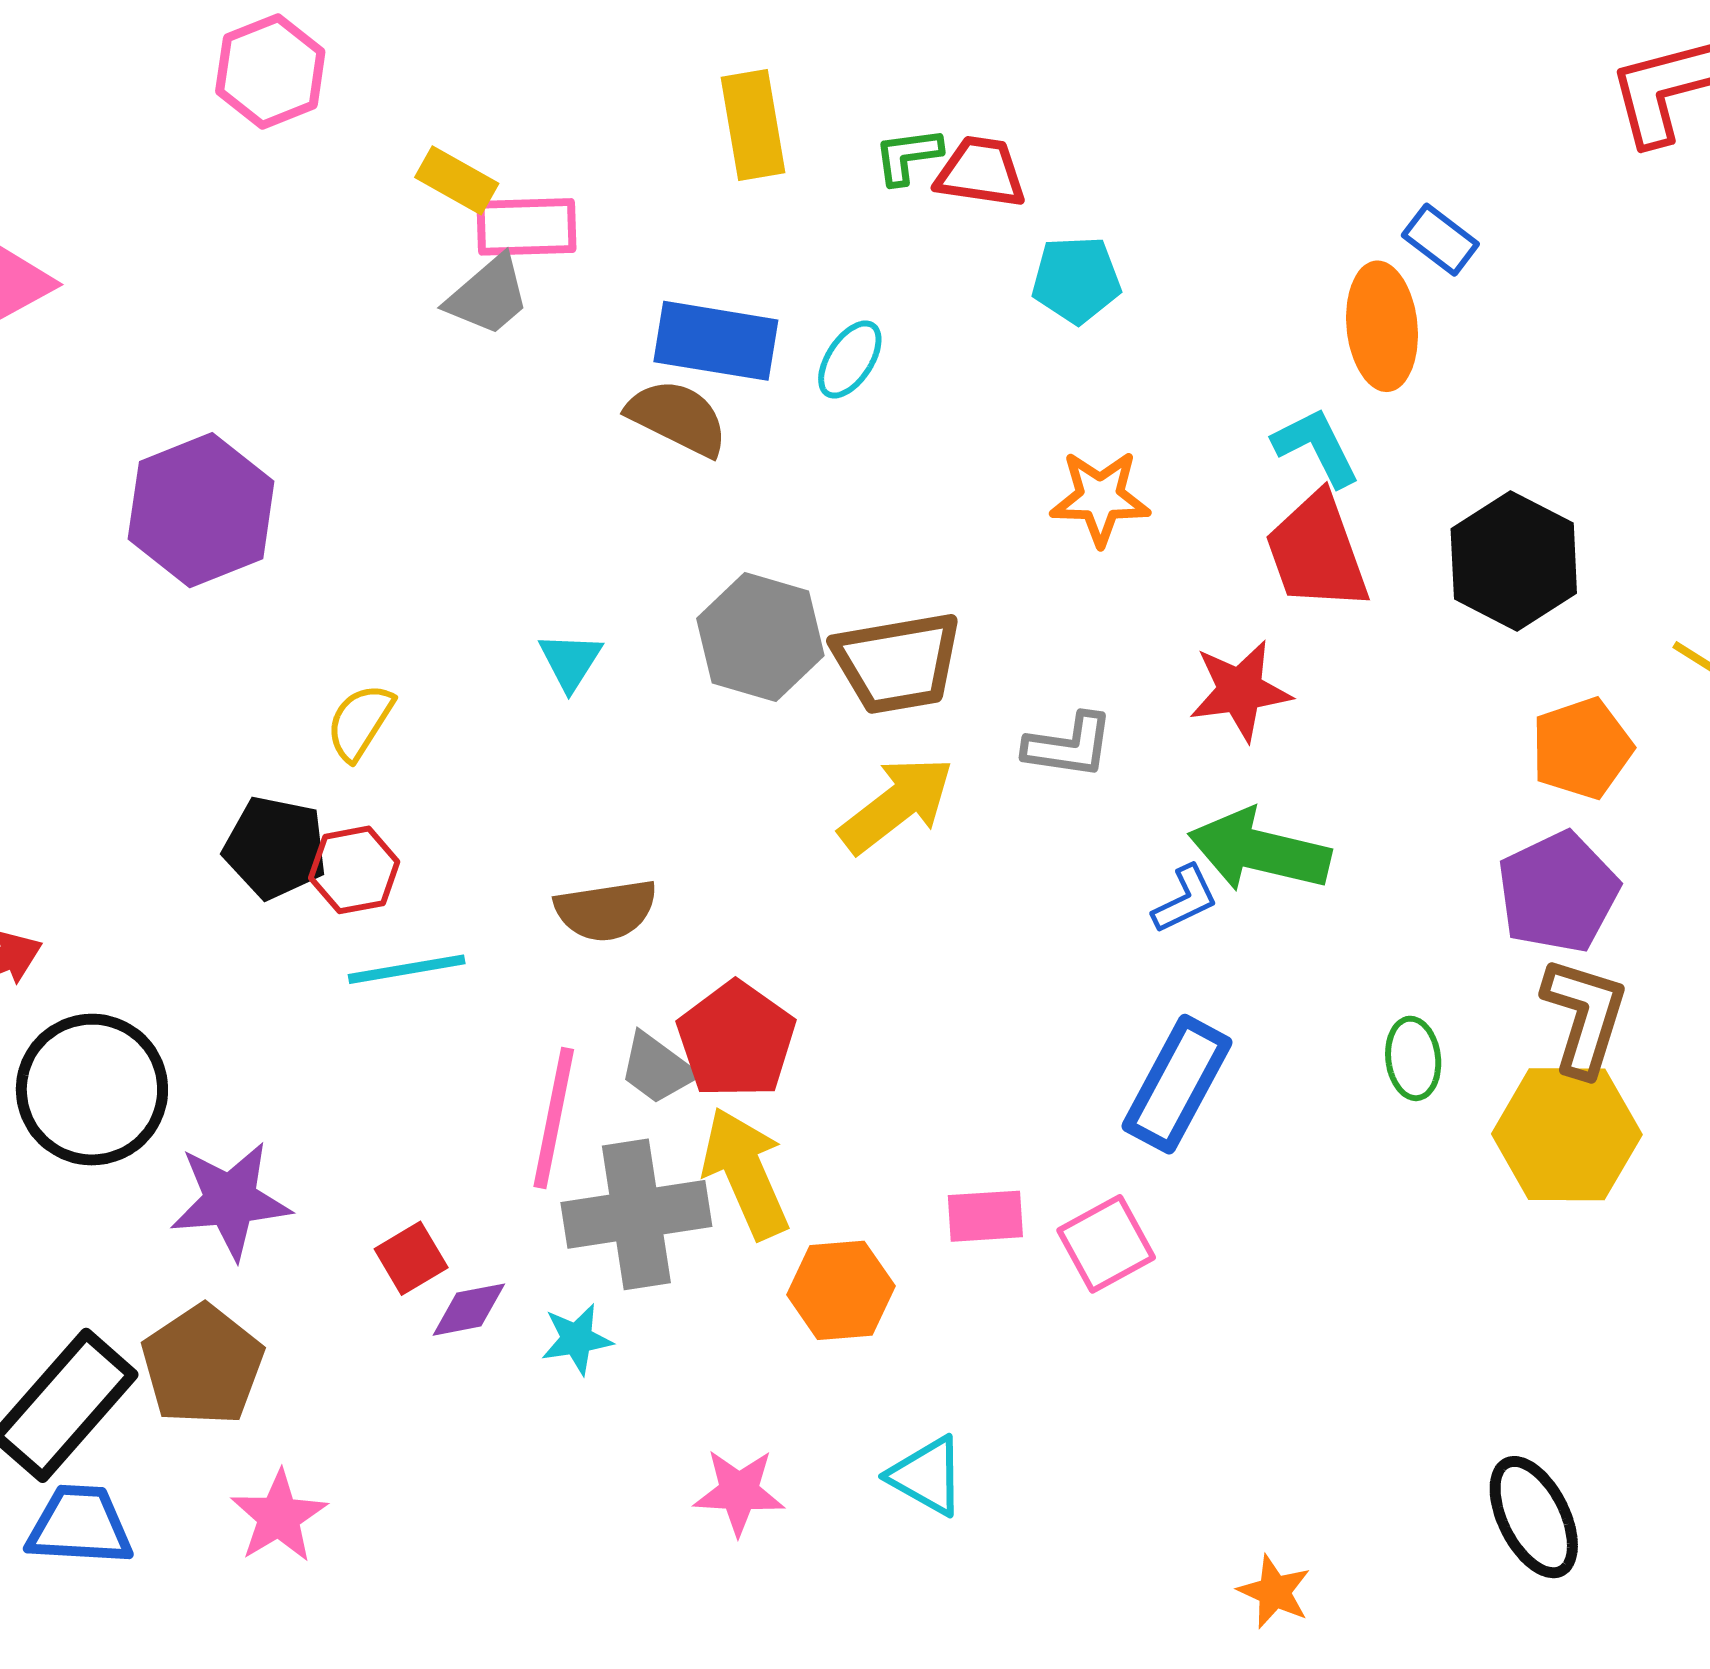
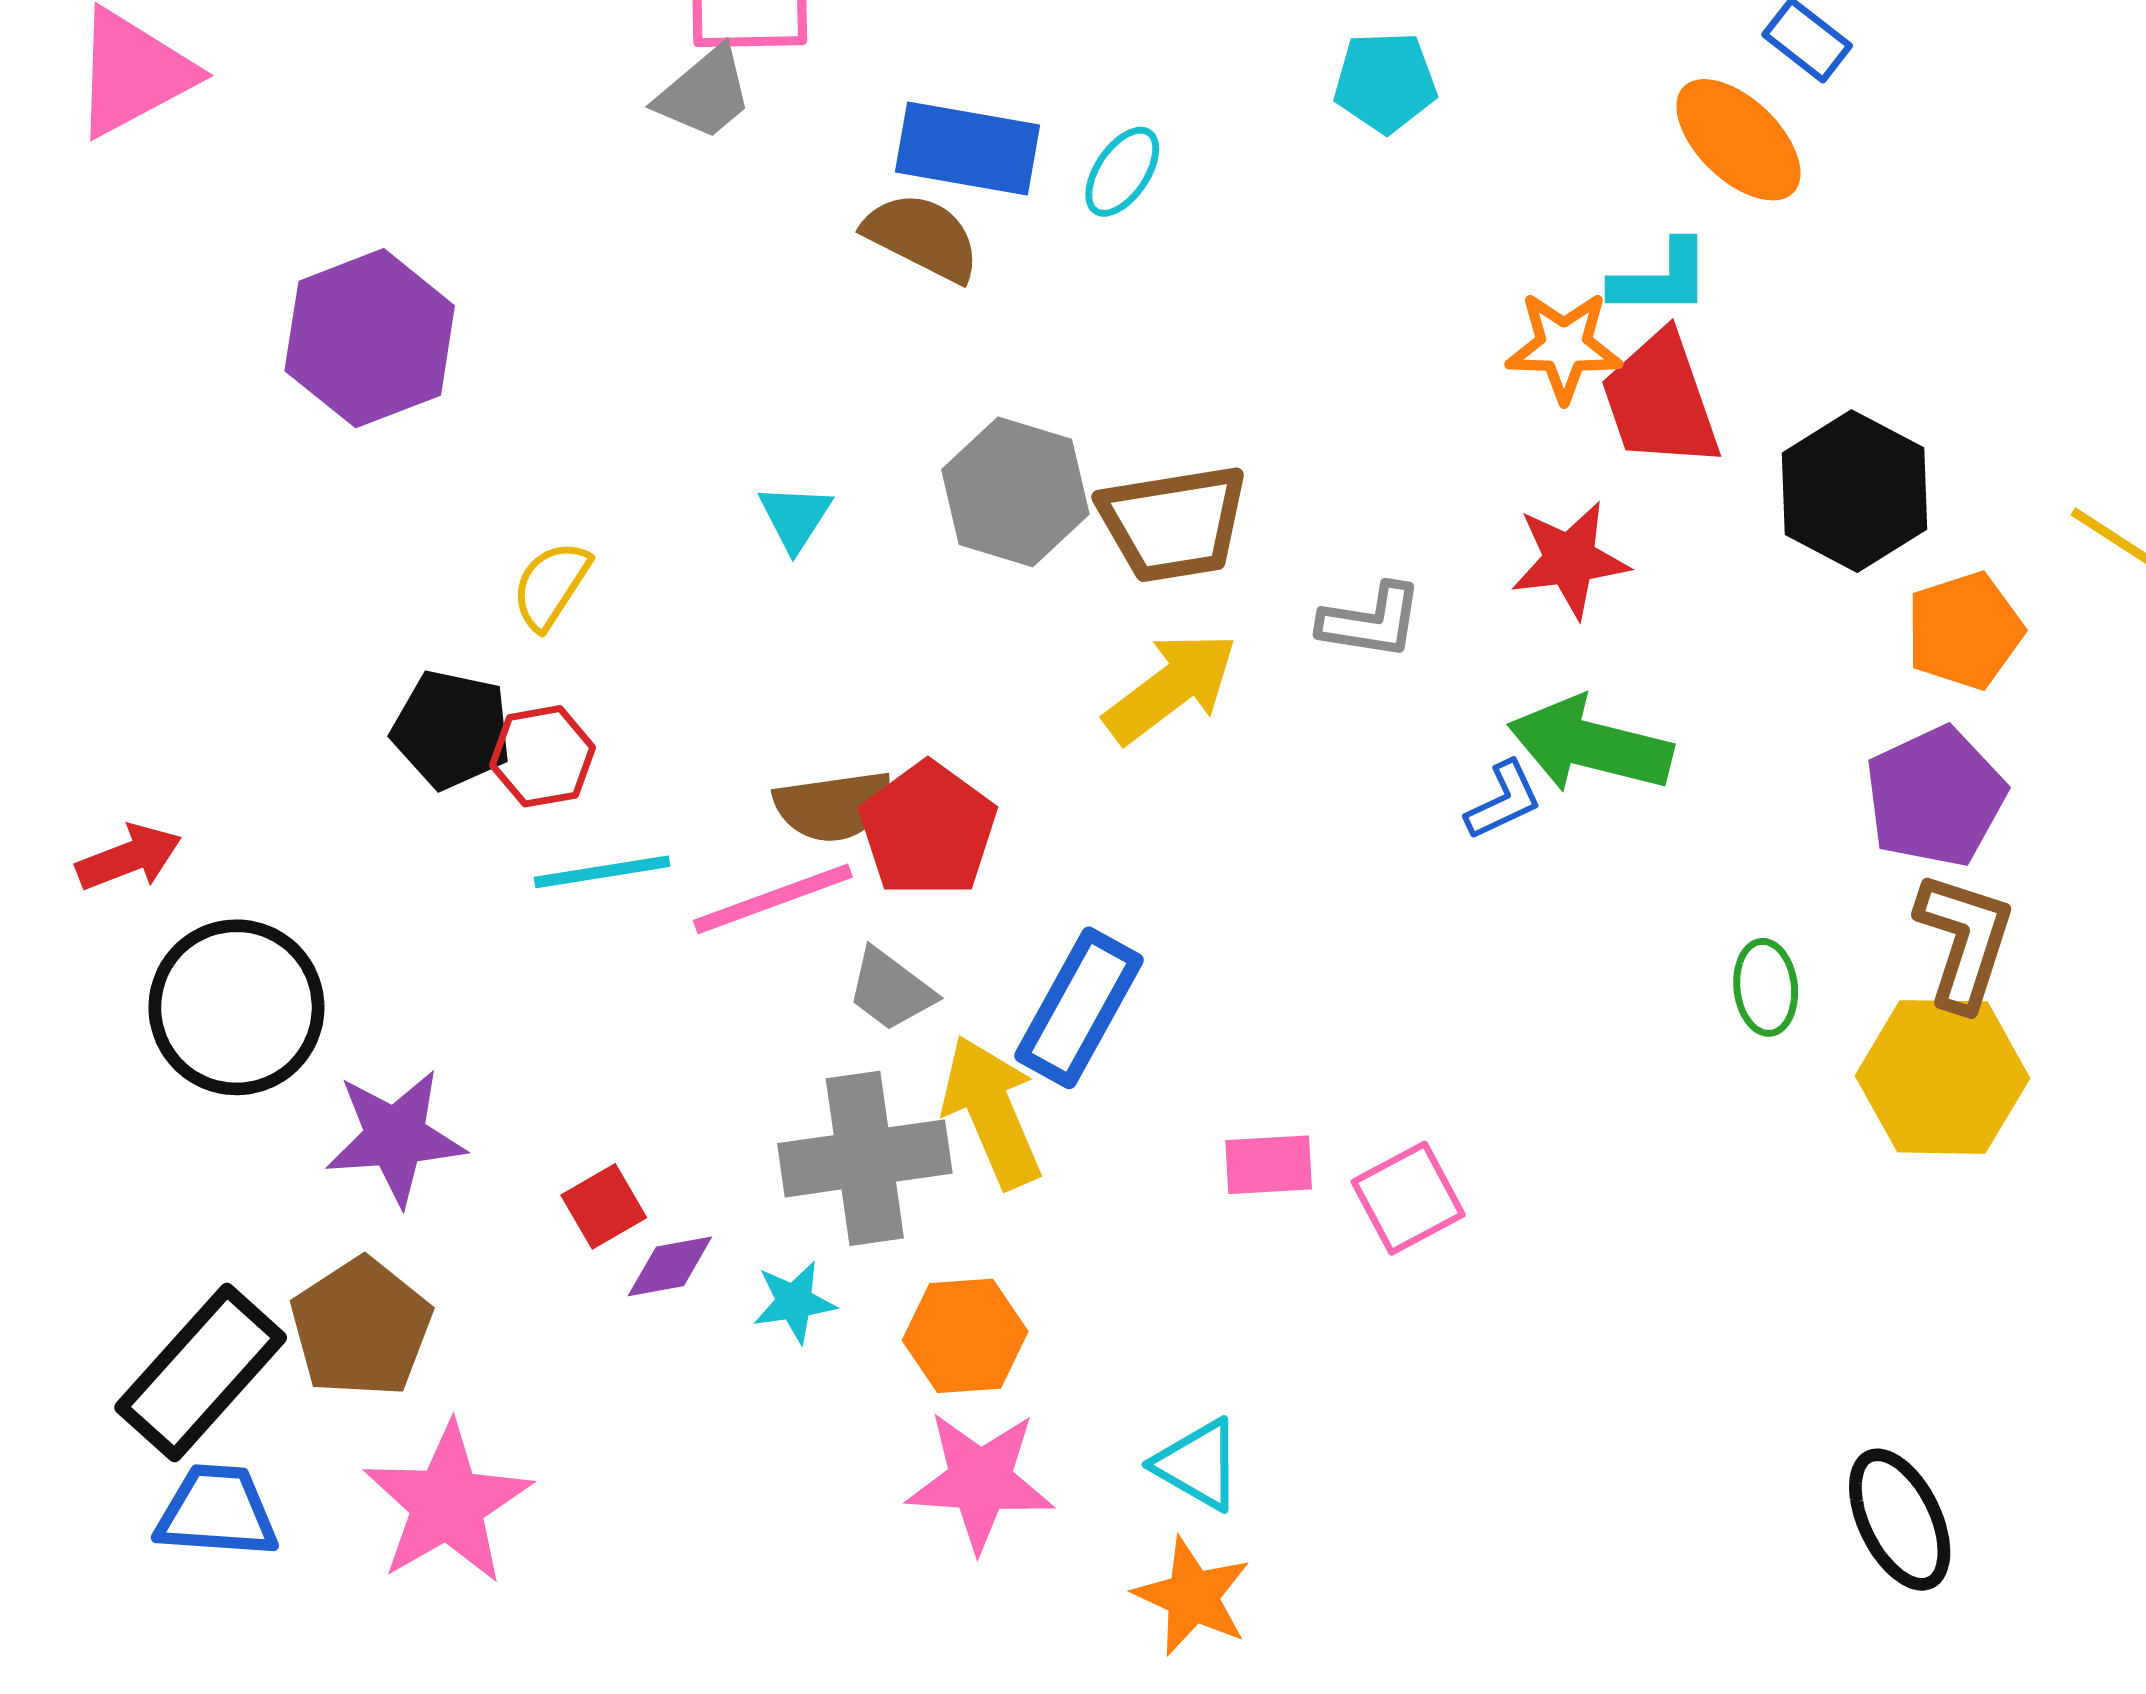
orange ellipse: (1382, 326) -> (1738, 140), turned -41
cyan L-shape: (1316, 447) -> (1661, 279), turned 116
orange star: (1100, 498) -> (1564, 347), moved
black hexagon: (1514, 561) -> (1854, 491), moved
red pentagon: (736, 1040) -> (928, 830), moved
blue rectangle: (1177, 1084) -> (1079, 1008), moved
pink line: (554, 1118) -> (773, 899), moved, turned 58
orange hexagon: (841, 1290) -> (965, 1336), moved
pink star: (739, 1492) -> (980, 1481), size x1.4
pink star: (279, 1517) -> (447, 1504), size x1.5
orange star: (1274, 1592) -> (1192, 1596), moved, size x1.4

